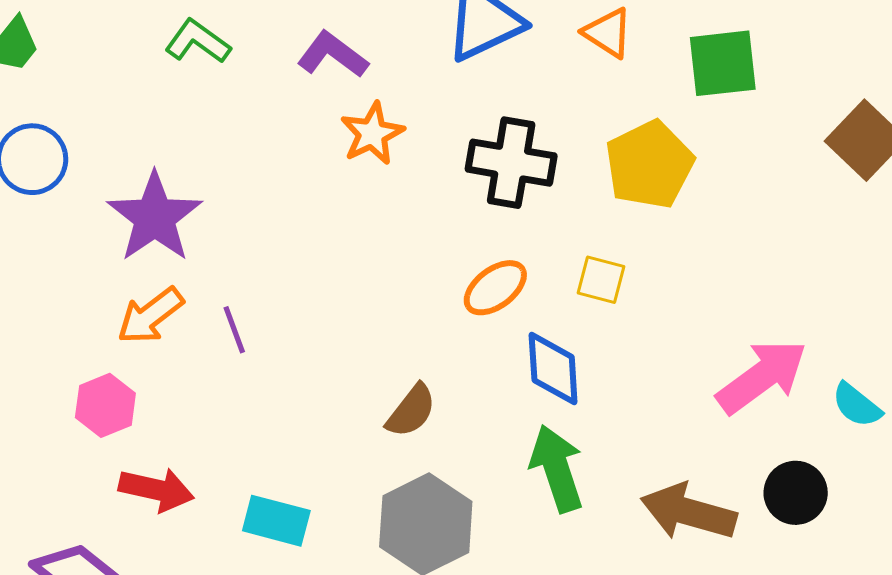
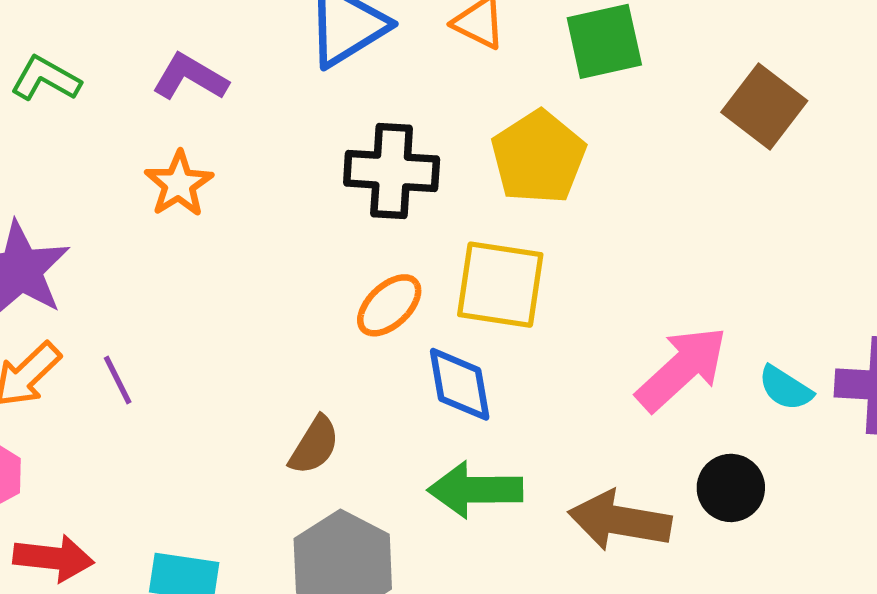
orange star: (372, 134) -> (179, 184), moved
yellow square: (601, 280) -> (500, 285), size x1.8
green arrow: (557, 468) -> (475, 490), turned -66

